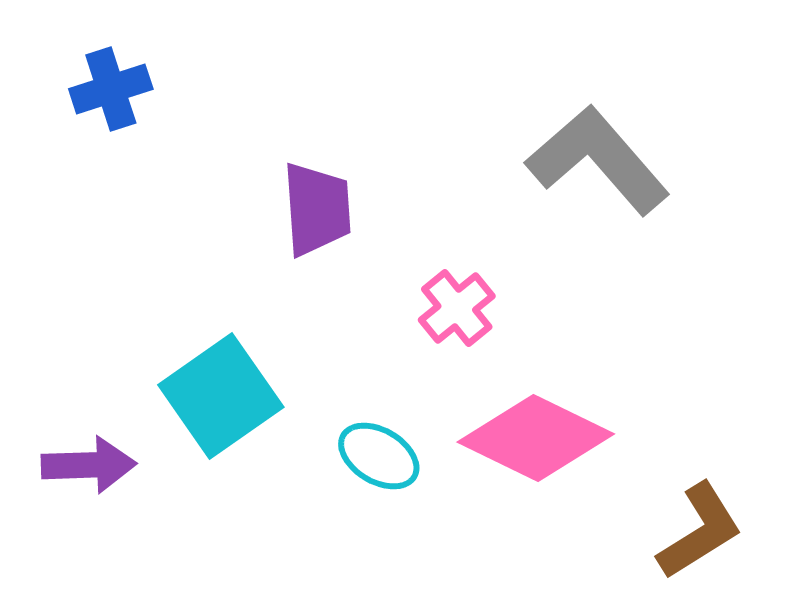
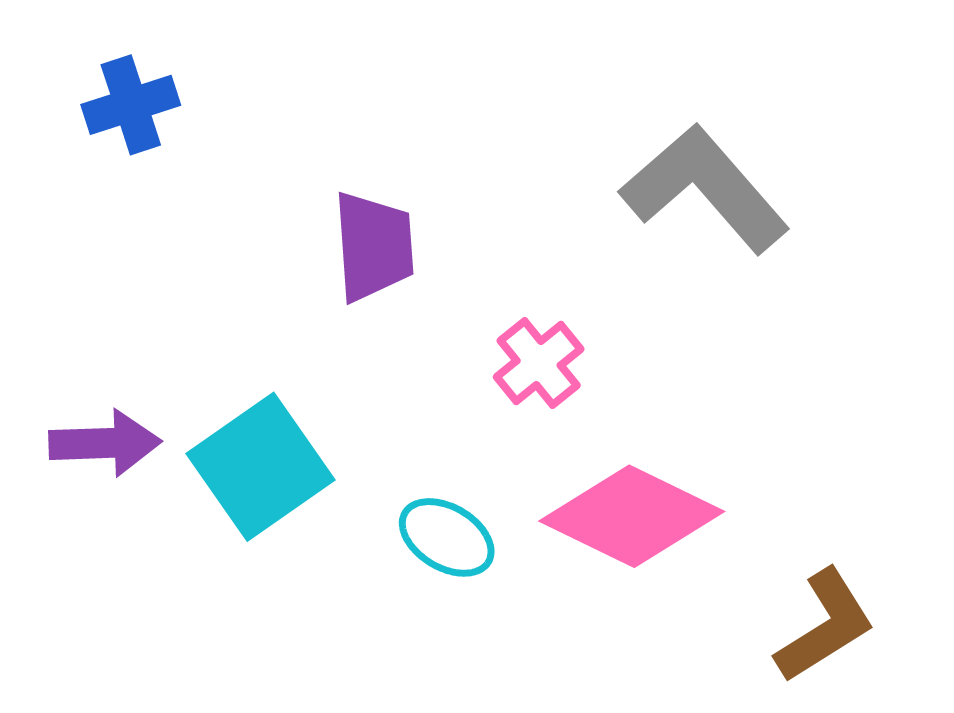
purple arrow: (89, 465) -> (105, 443), moved

